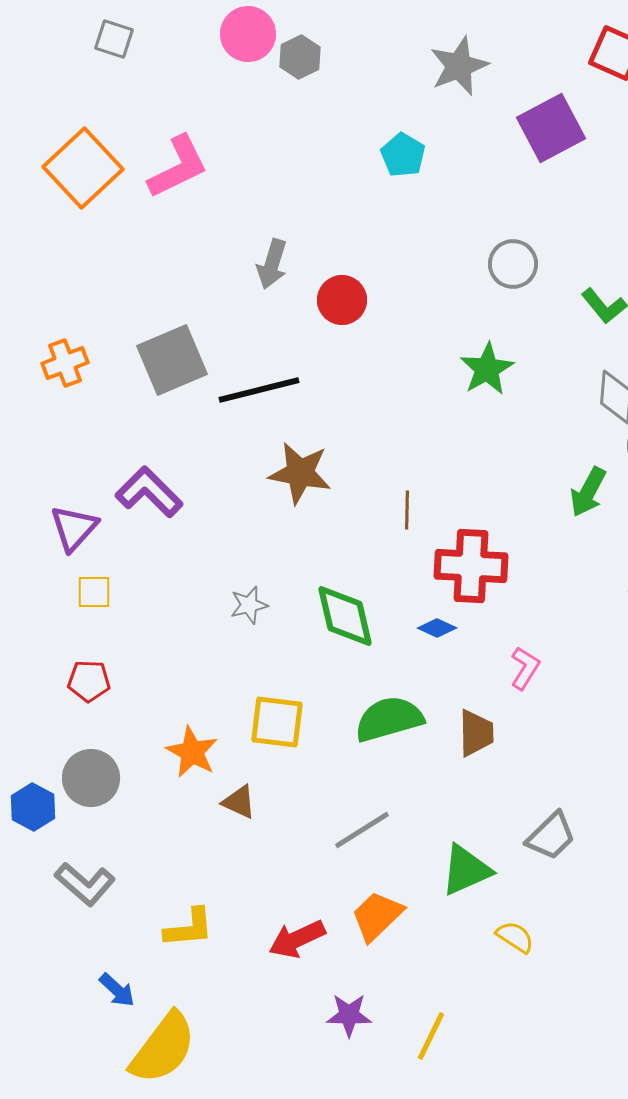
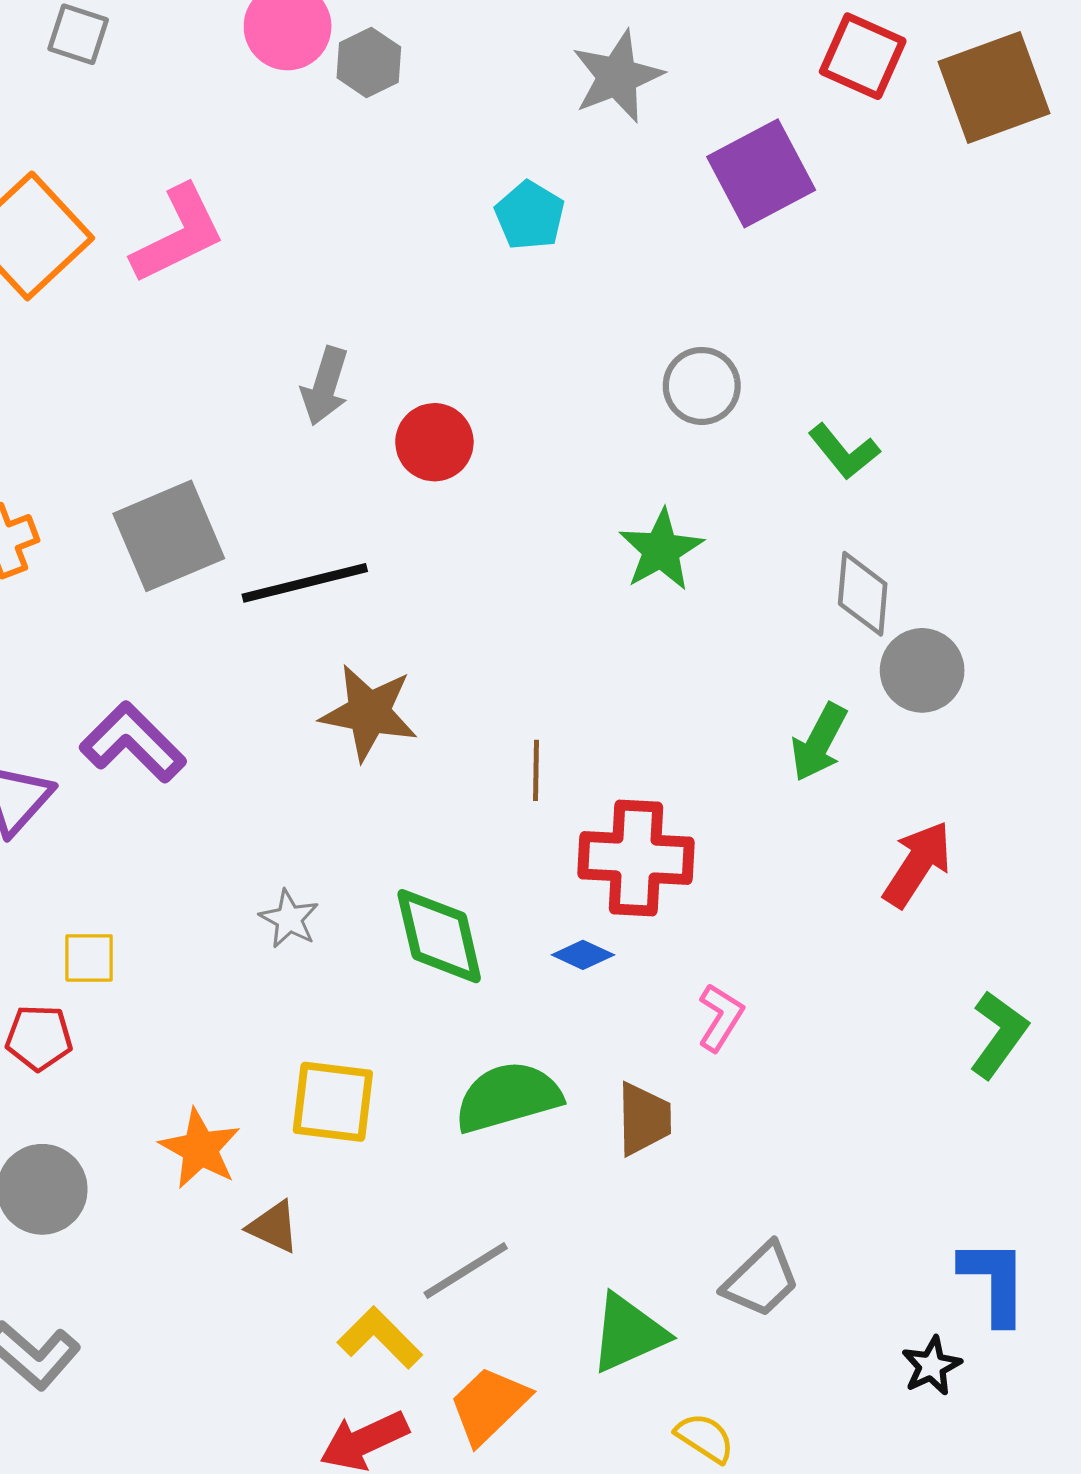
yellow square: (94, 592) -> (89, 958), moved
gray star: (249, 605) -> (289, 919), turned -30
yellow L-shape: (189, 928) -> (380, 1338), moved, turned -130

